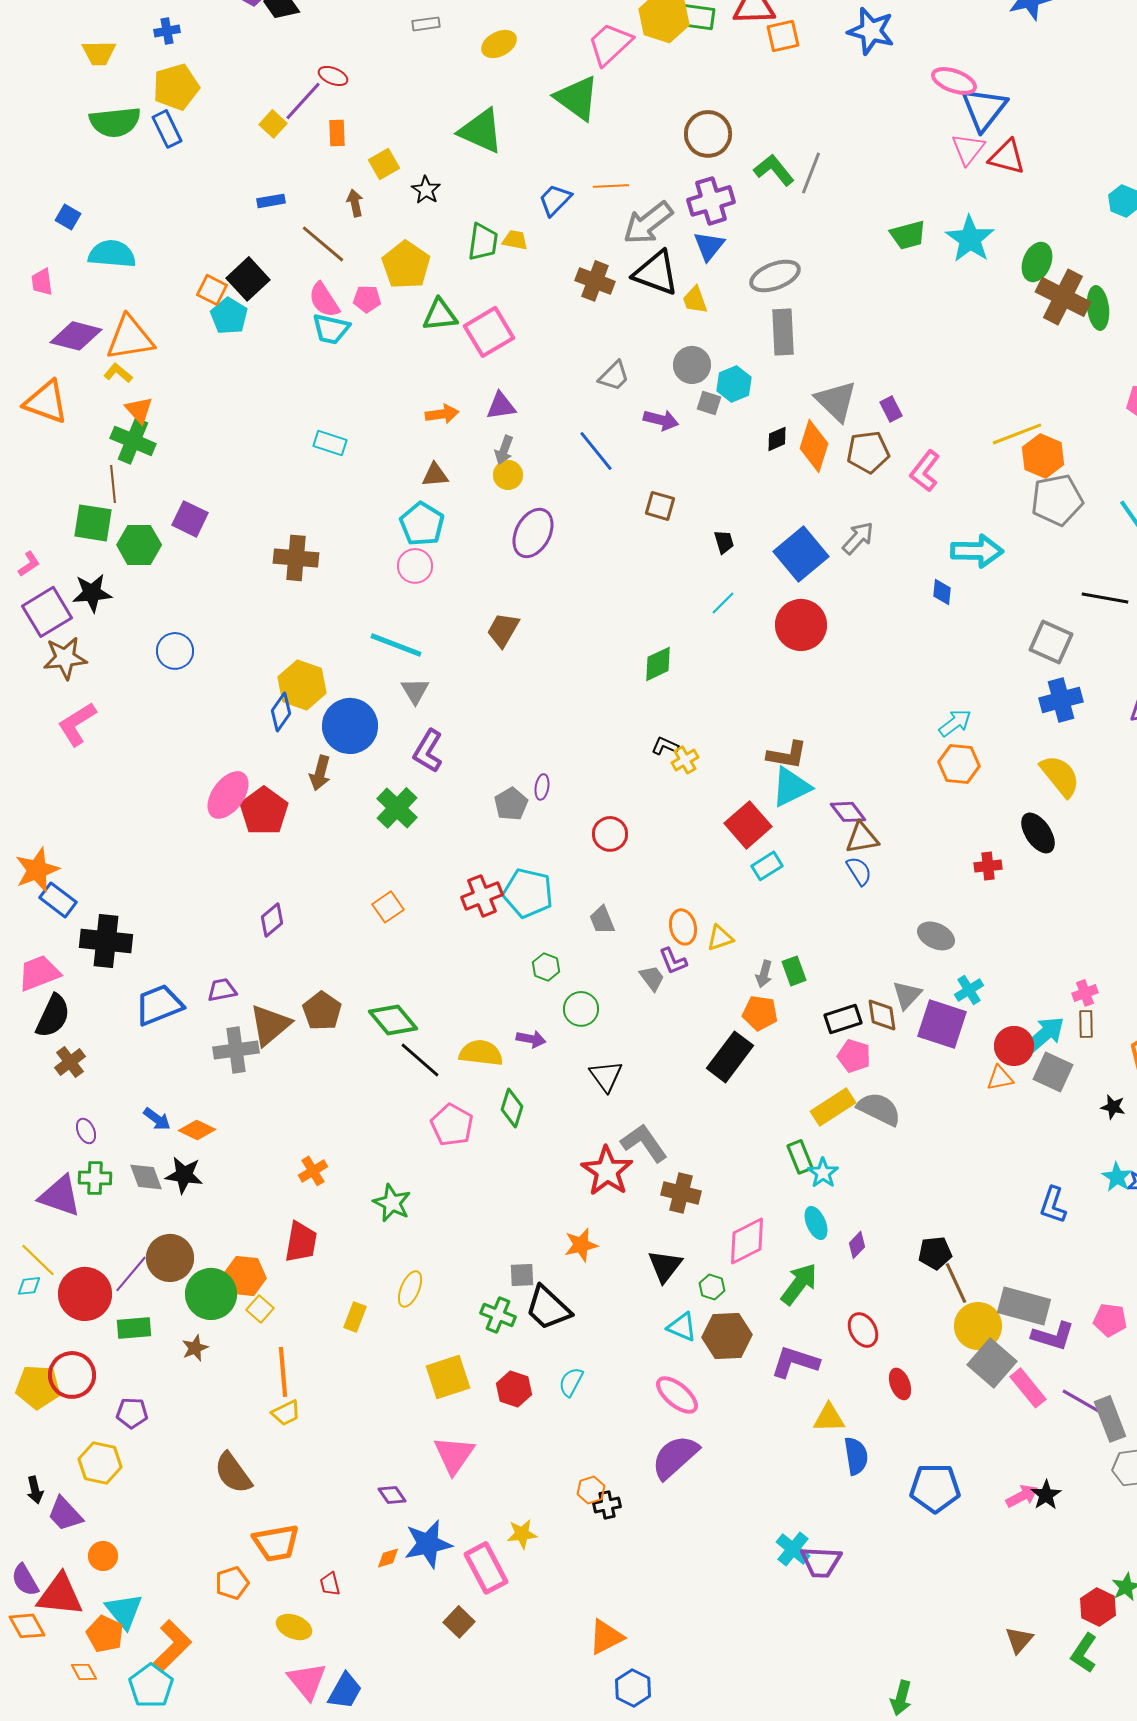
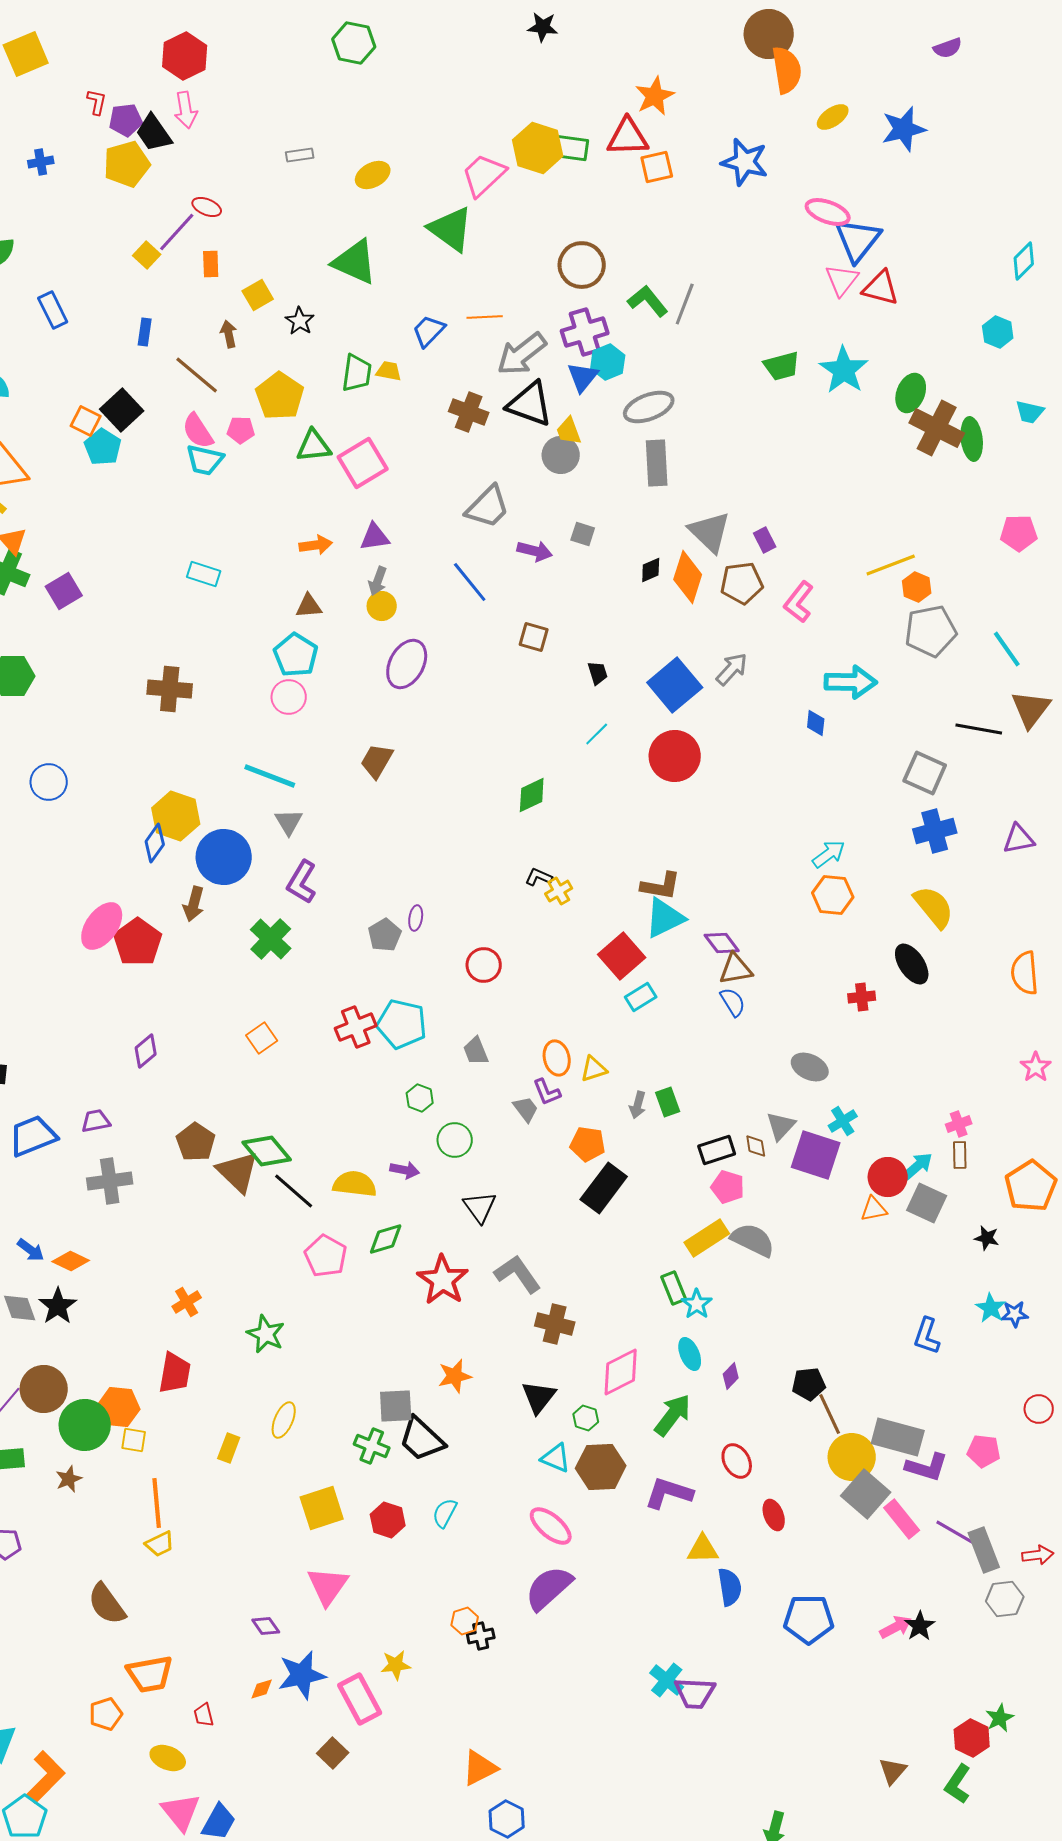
yellow pentagon: (176, 87) -> (127, 164), moved
blue rectangle: (167, 129) -> (53, 310), moved
blue rectangle: (271, 201) -> (145, 332), turned -72
gray circle: (692, 365) -> (561, 455), moved
gray trapezoid: (614, 376) -> (488, 507), size x1.4
cyan hexagon: (734, 384) -> (608, 362), moved
orange hexagon: (1043, 456) -> (917, 587), size x0.7
purple square: (190, 519) -> (64, 591), moved, turned 33
orange pentagon: (760, 1013) -> (588, 1144), moved
brown diamond: (882, 1015) -> (756, 1146), size x0.7
brown triangle: (270, 1025) -> (238, 1172), moved, turned -36
cyan arrow: (1044, 1035) -> (918, 1166), size x0.7
green diamond: (512, 1108) -> (386, 1239), turned 57
red star: (607, 1171) -> (443, 1280), moved
black star: (184, 1175) -> (58, 1306), turned 30
gray square: (522, 1275) -> (396, 1406), size x1.4
yellow square: (260, 1309) -> (134, 1440), turned -32

